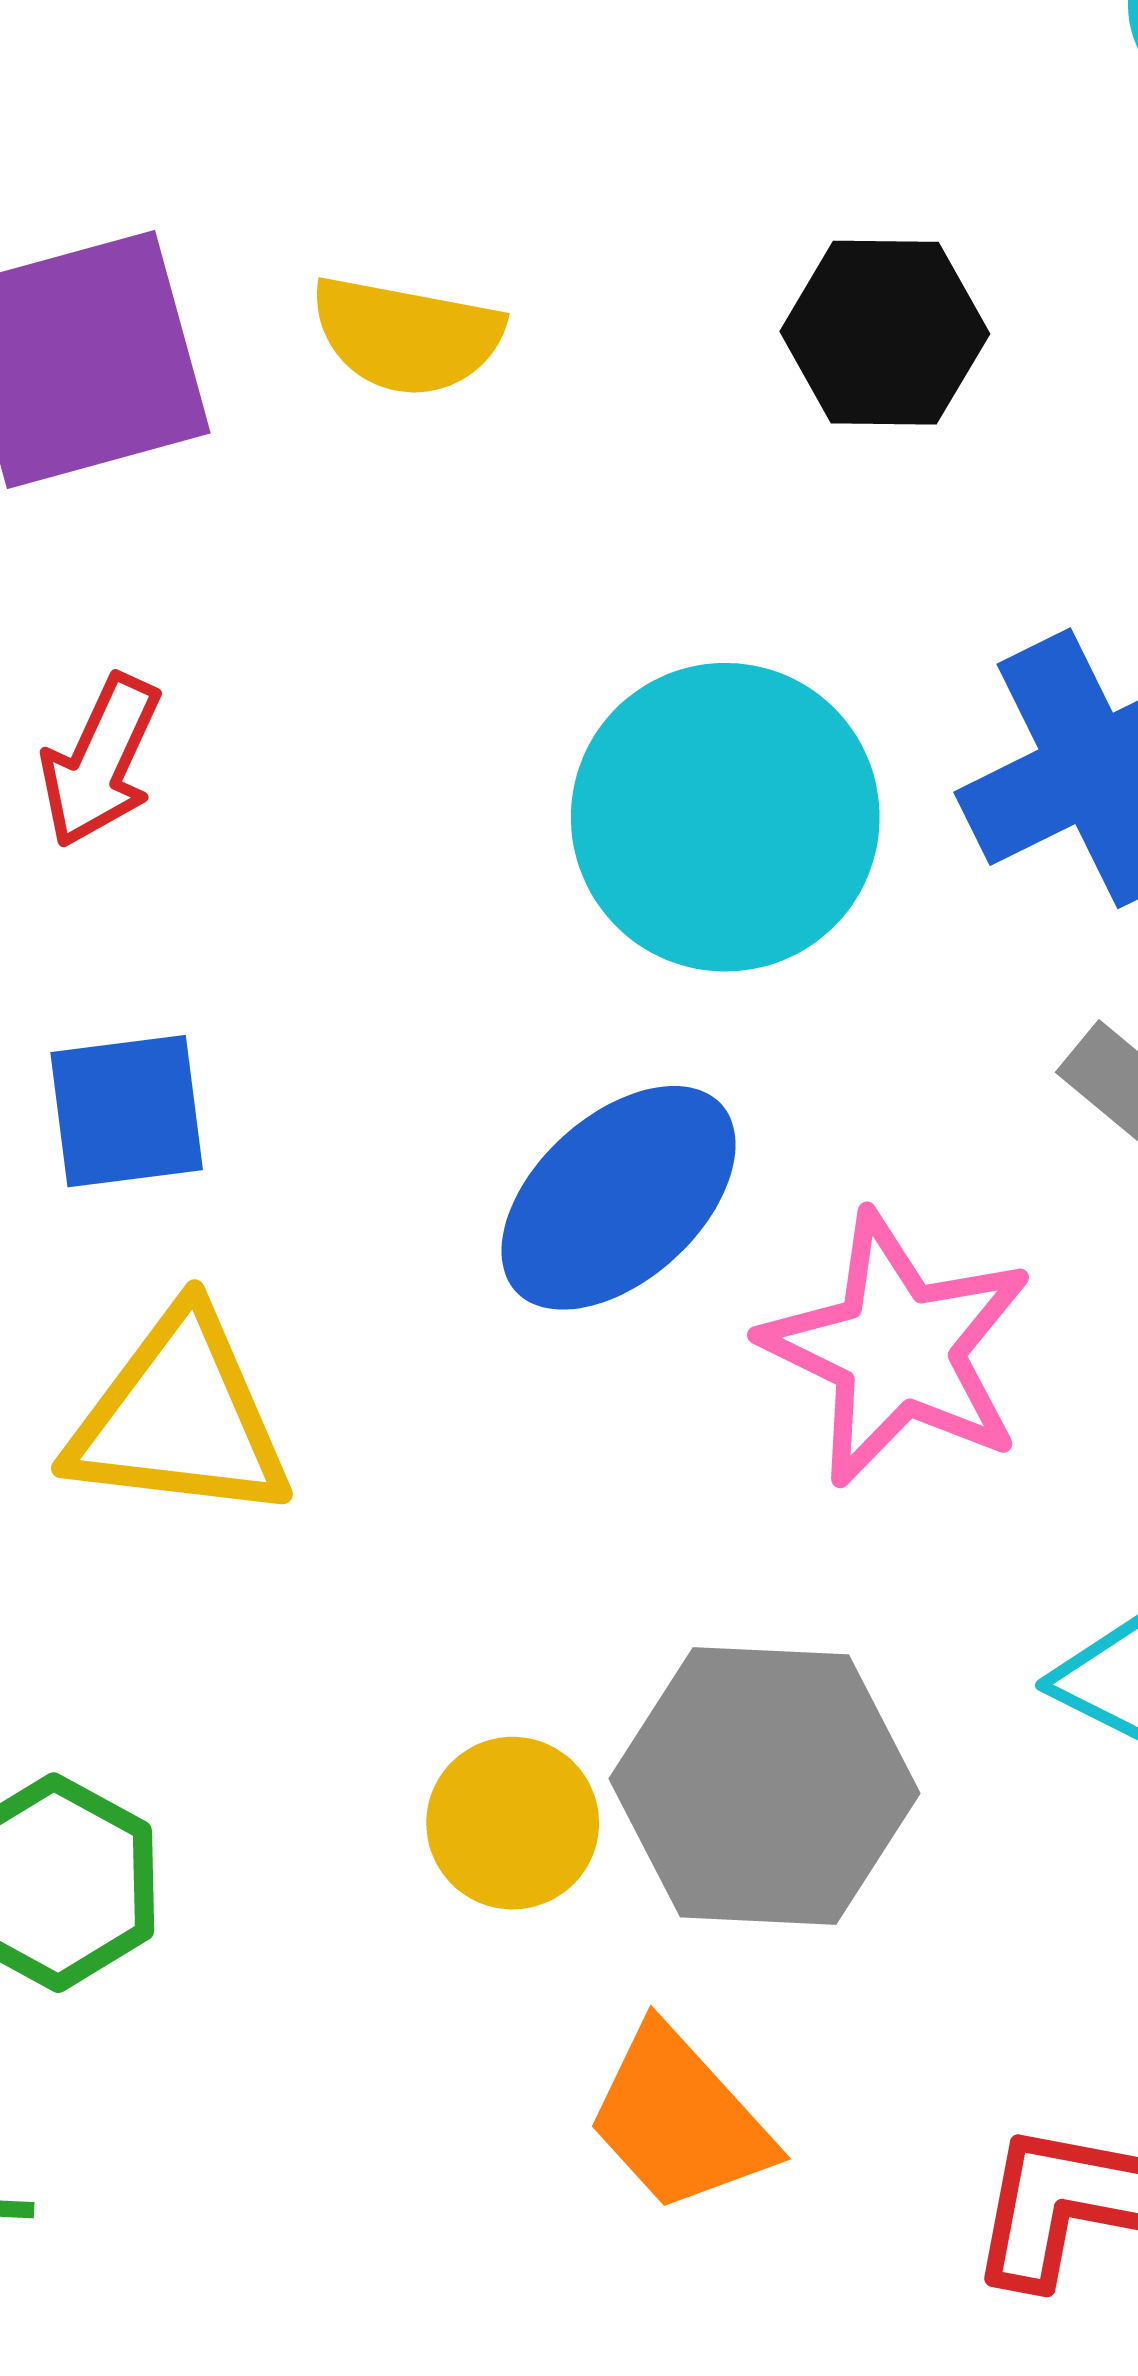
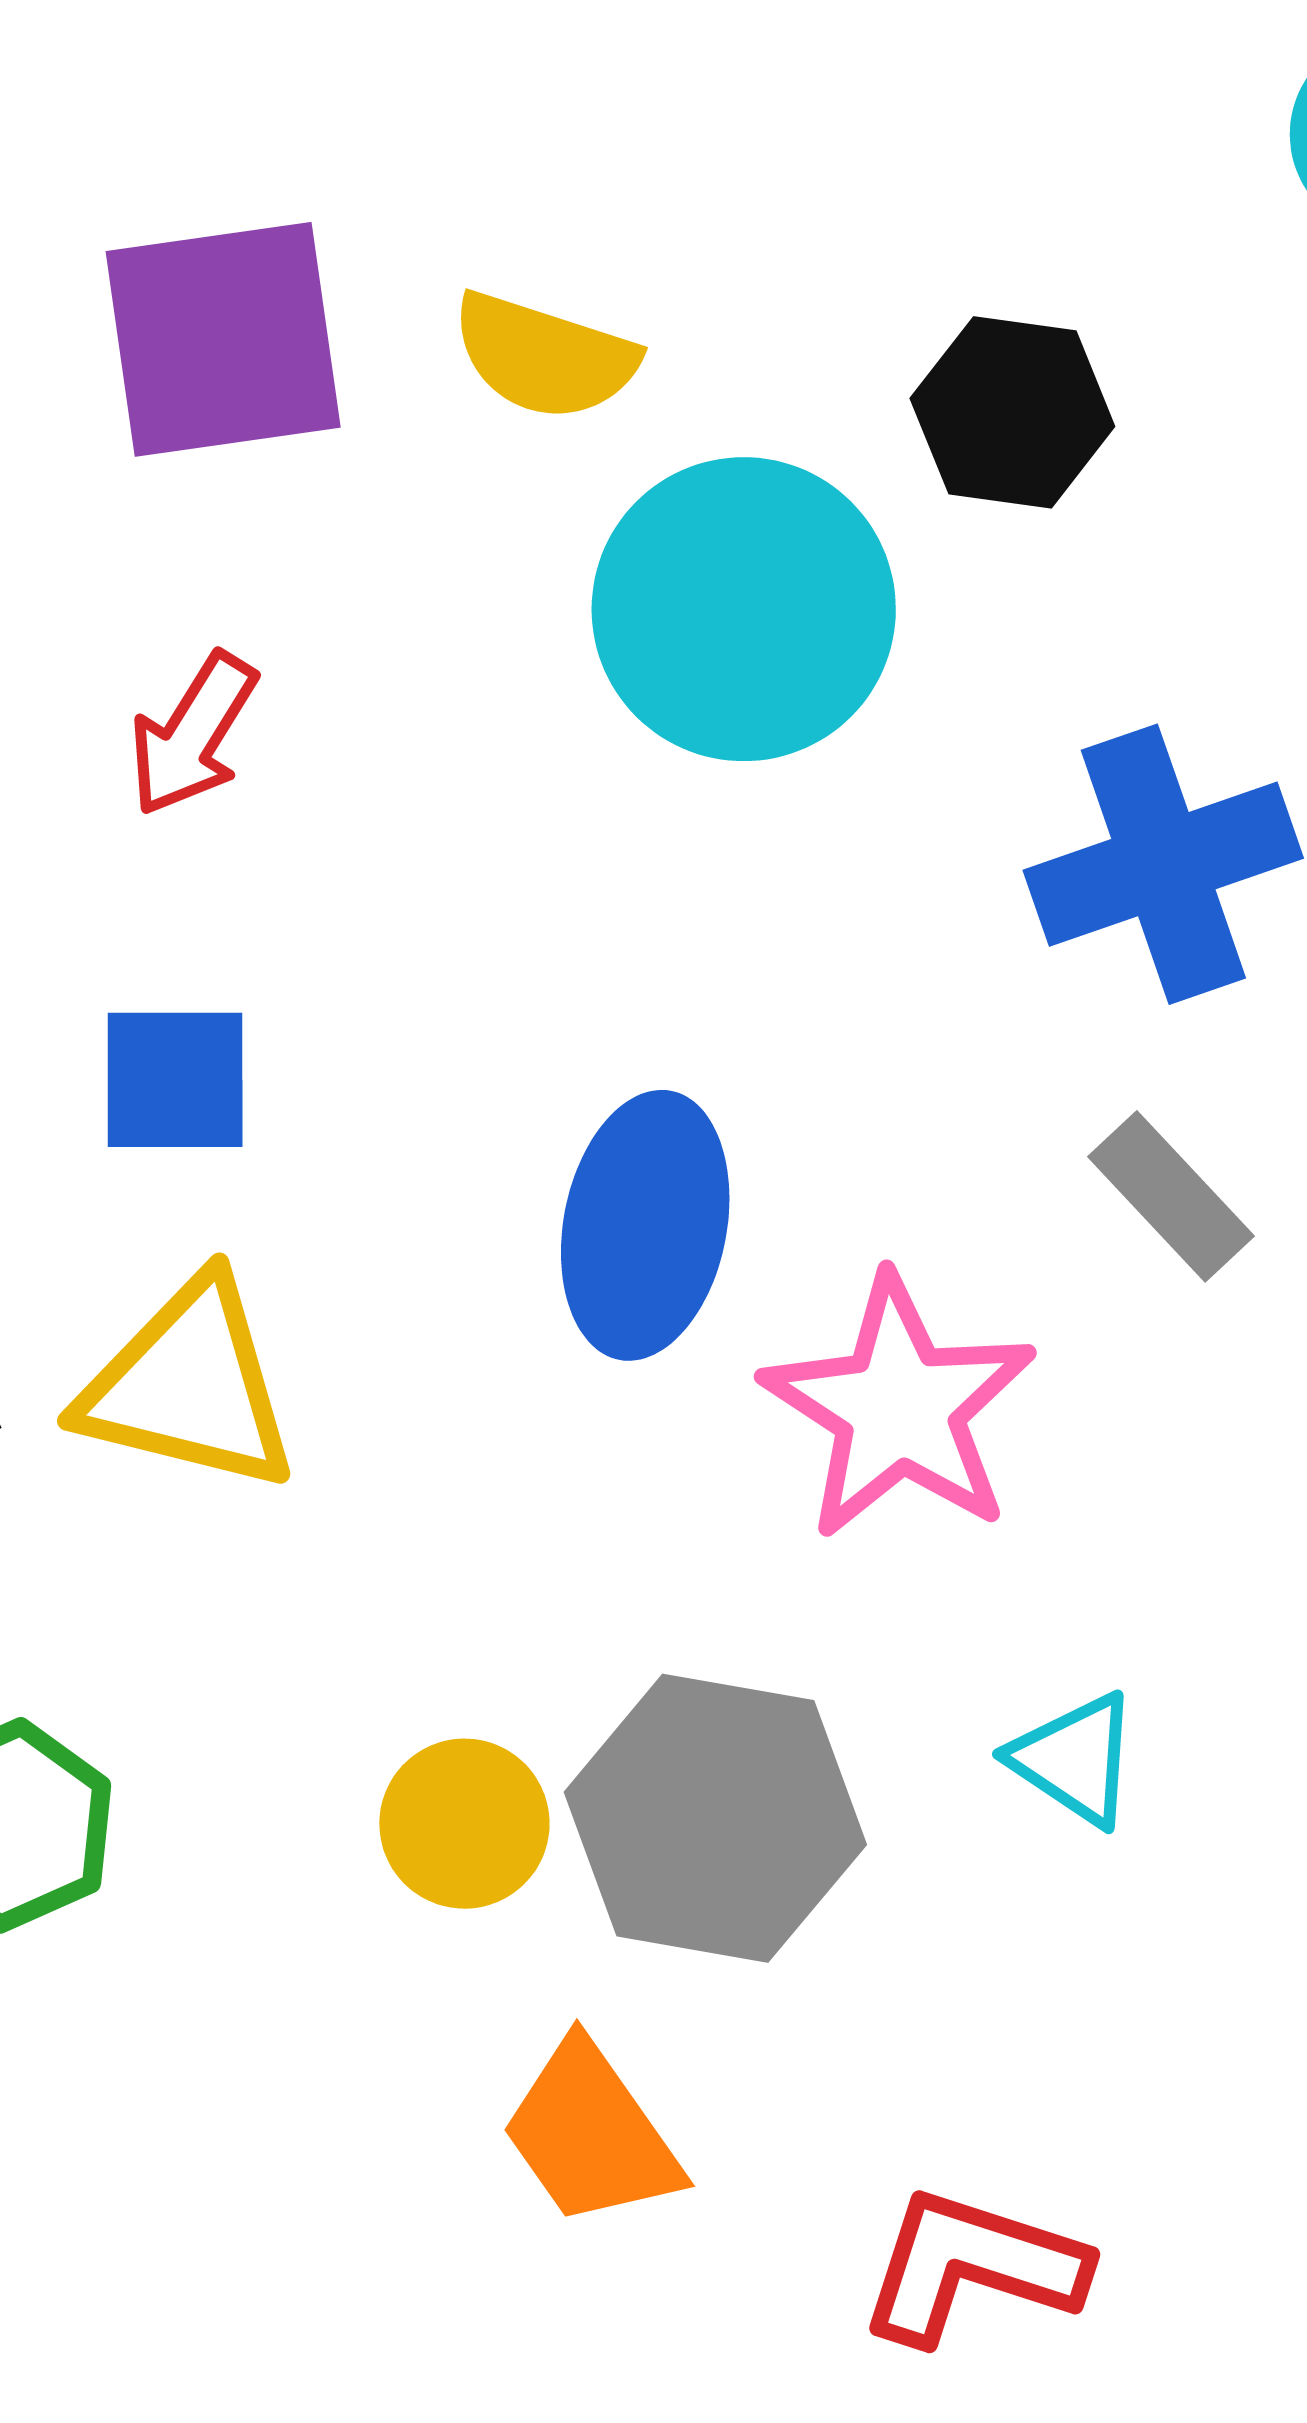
cyan circle: (725, 817) -> (744, 609), moved
blue ellipse: (618, 1198) -> (645, 1225), turned -44

